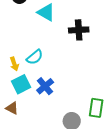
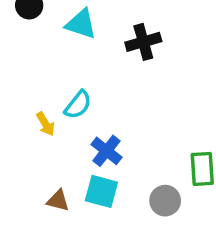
cyan square: (21, 84) -> (101, 191), moved, turned -36

